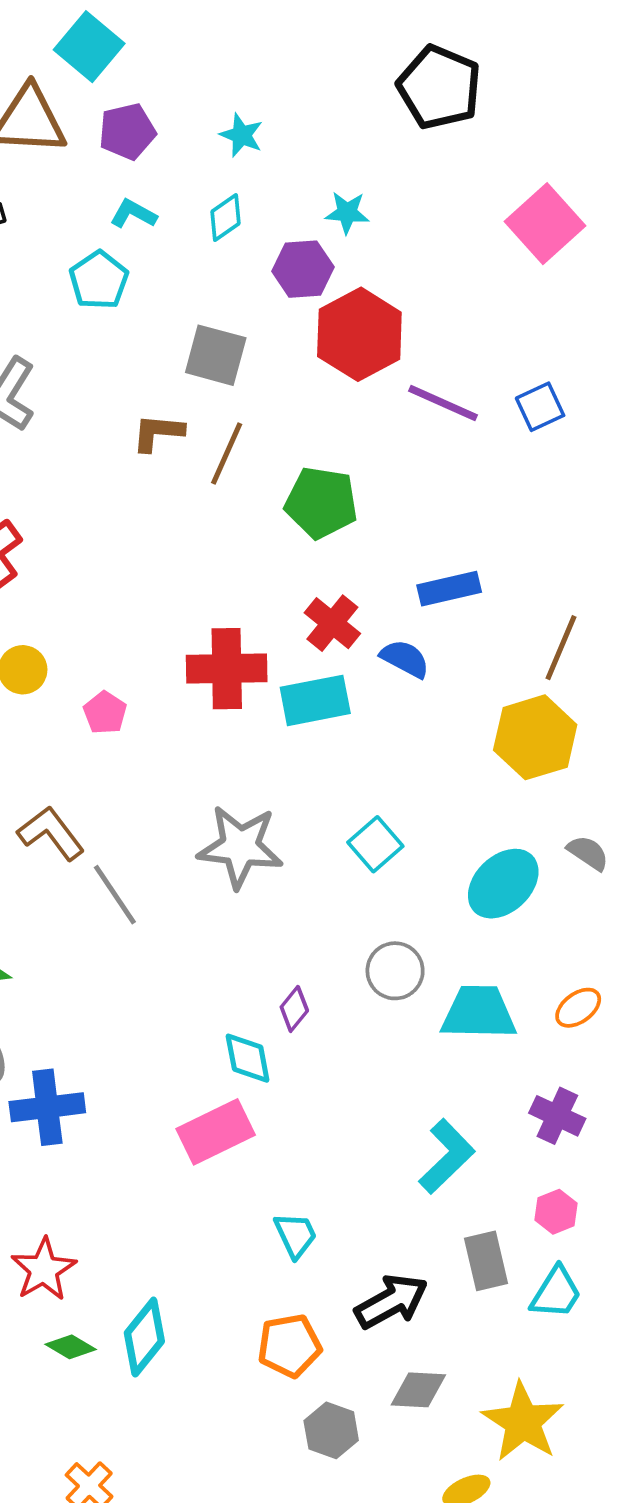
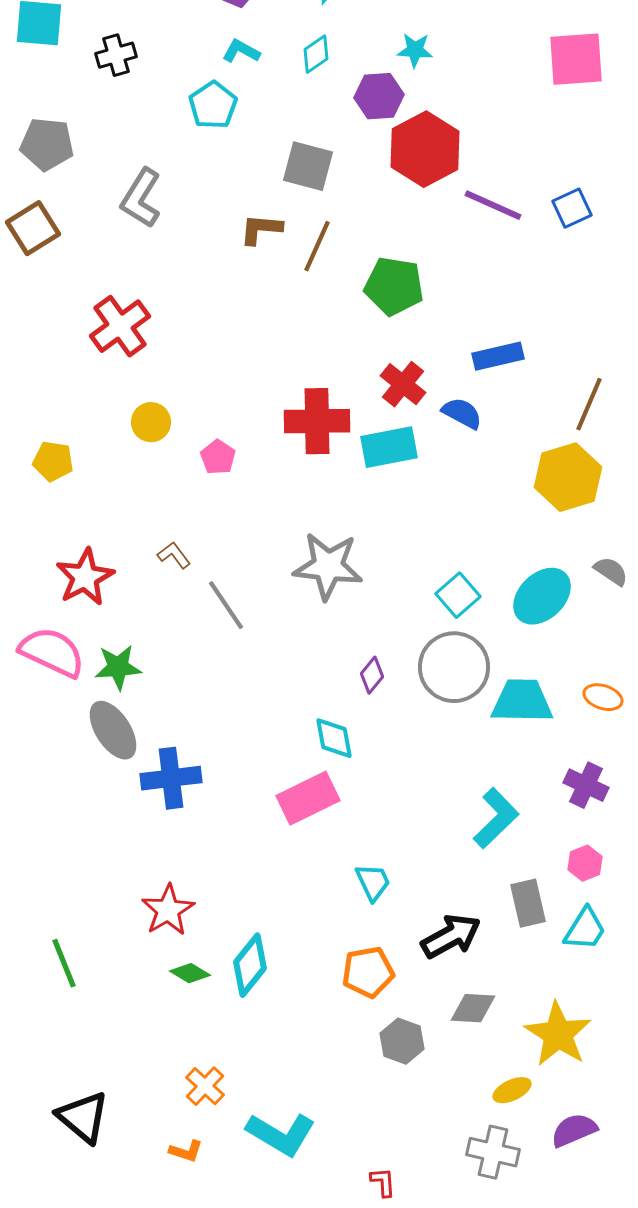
pink square: (545, 224) -> (576, 59), turned 38
brown L-shape: (51, 833) -> (174, 555), size x0.6
cyan square: (375, 844) -> (458, 595), moved
gray circle: (395, 971) -> (454, 667), size x1.5
orange ellipse: (578, 1008) -> (603, 697), turned 54
purple diamond: (294, 1009) -> (372, 675), moved

